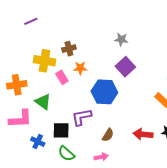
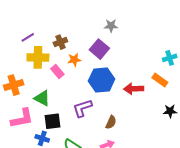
purple line: (31, 21) -> (28, 37), moved
purple square: (125, 67) -> (99, 49), moved
black square: (61, 130) -> (53, 121), moved
red arrow: (143, 134) -> (134, 89), moved

